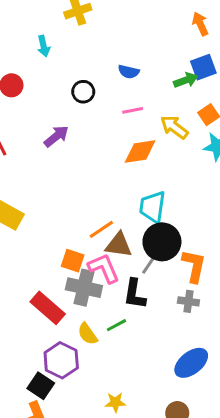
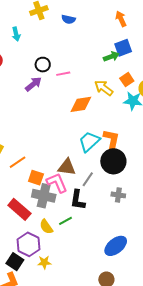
blue semicircle: (129, 72) -> (68, 19), moved
pink line: (133, 110) -> (63, 74), moved
purple arrow: (56, 136) -> (33, 84), moved
cyan trapezoid: (152, 207) -> (89, 142), turned 40
orange line: (101, 229) -> (18, 162), moved
black circle: (162, 242) -> (113, 161), moved
orange L-shape: (194, 266) -> (111, 140), moved
gray cross: (188, 301) -> (118, 195), moved
yellow star: (115, 402) -> (44, 262), moved

